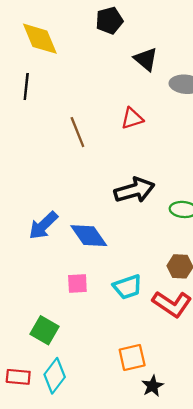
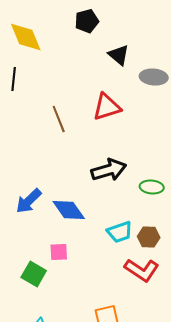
red triangle: (132, 118) -> (107, 107), size x1.4
cyan trapezoid: (128, 287) -> (120, 232), moved
green square: (44, 330) -> (34, 274), moved

